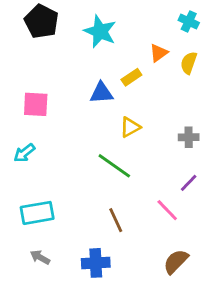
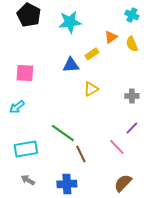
cyan star: (100, 31) -> (70, 22), turned -30
yellow semicircle: (189, 63) -> (132, 44), turned -42
green line: (114, 166) -> (63, 133), moved

